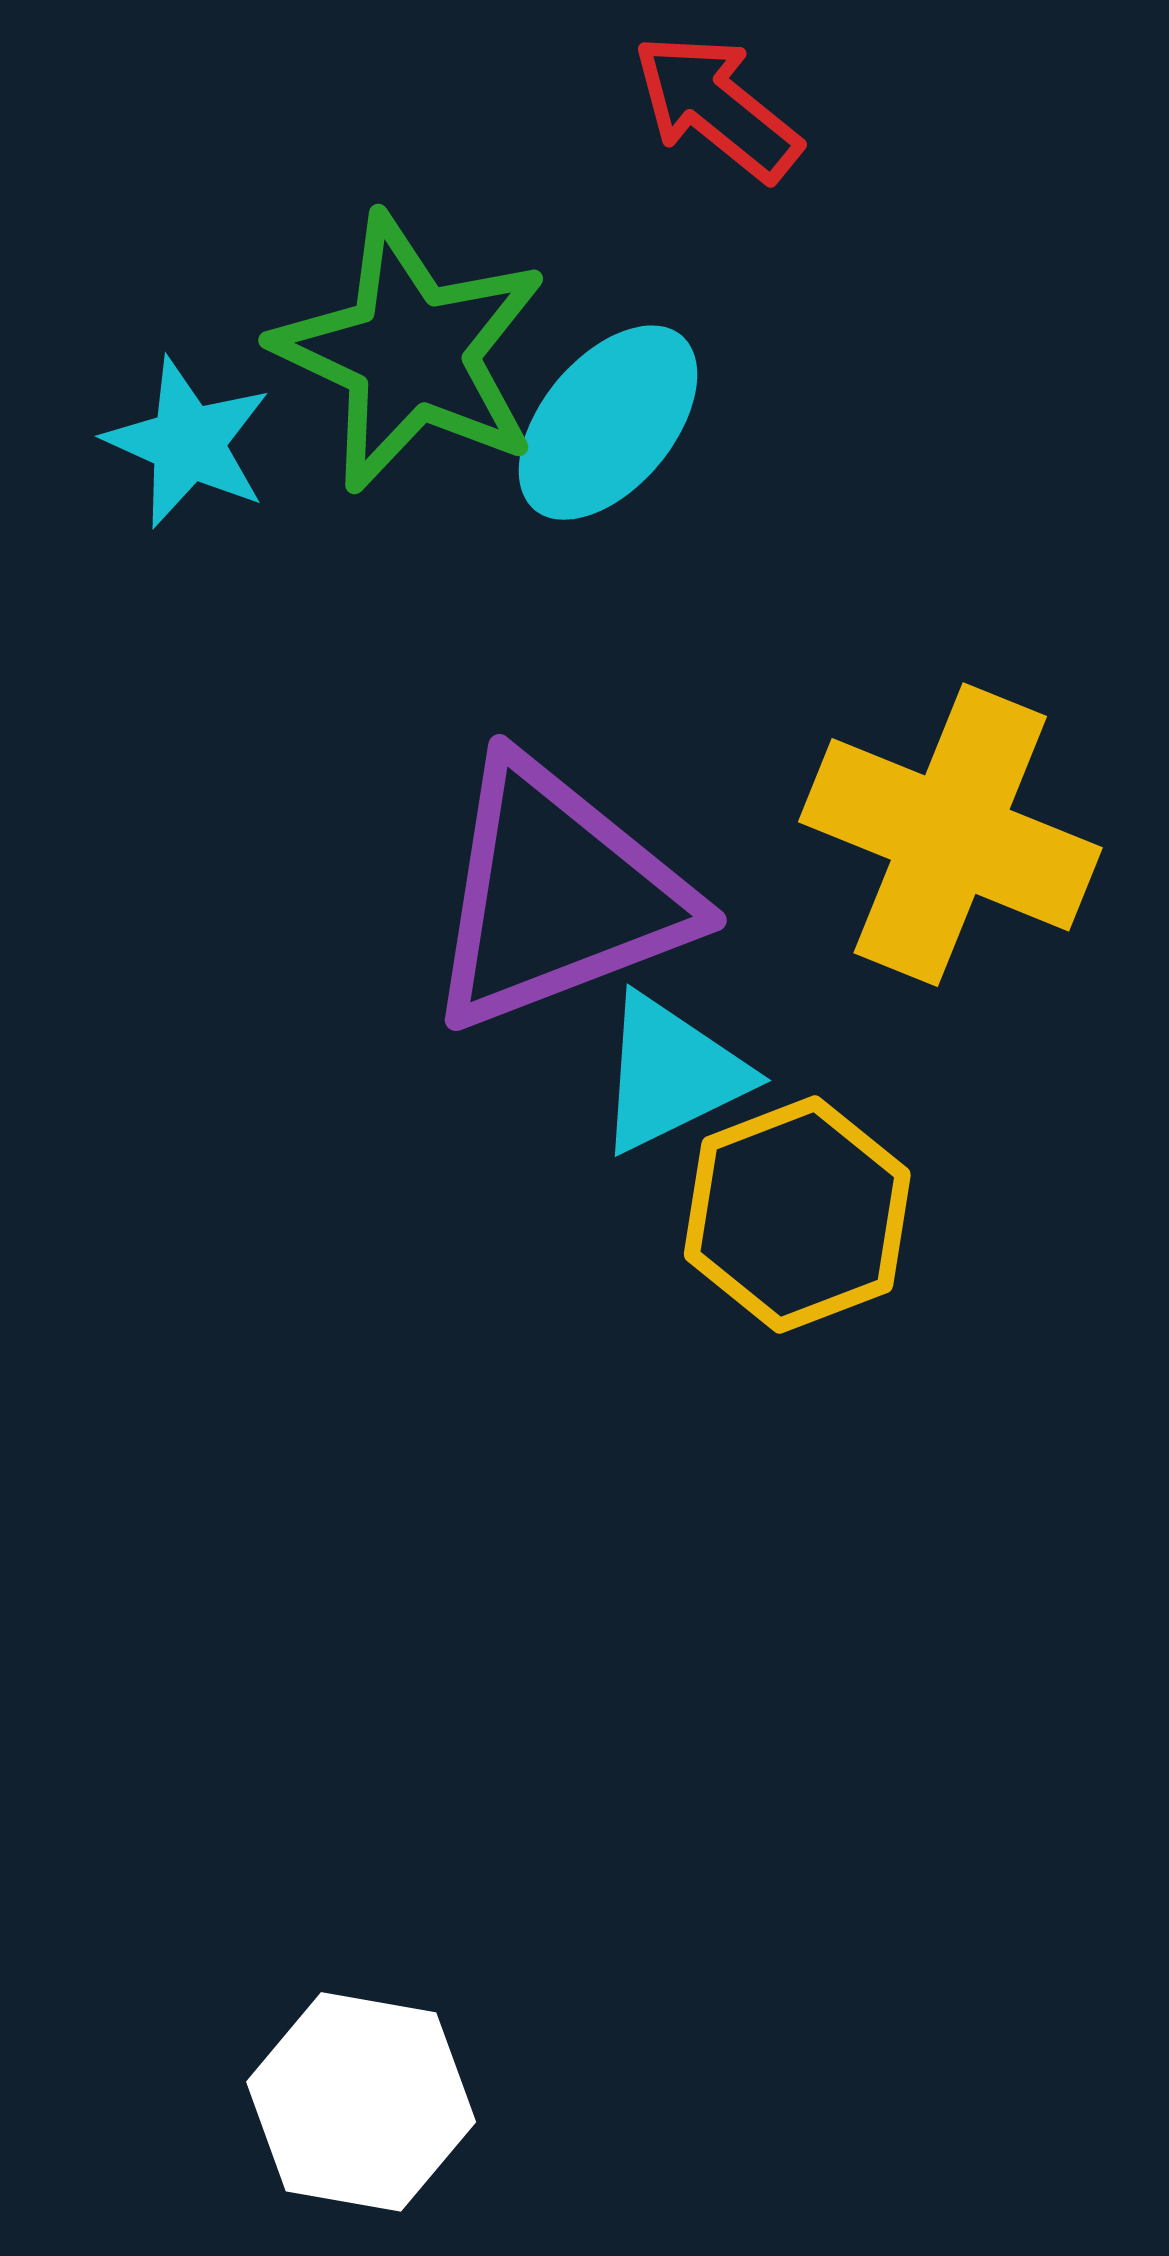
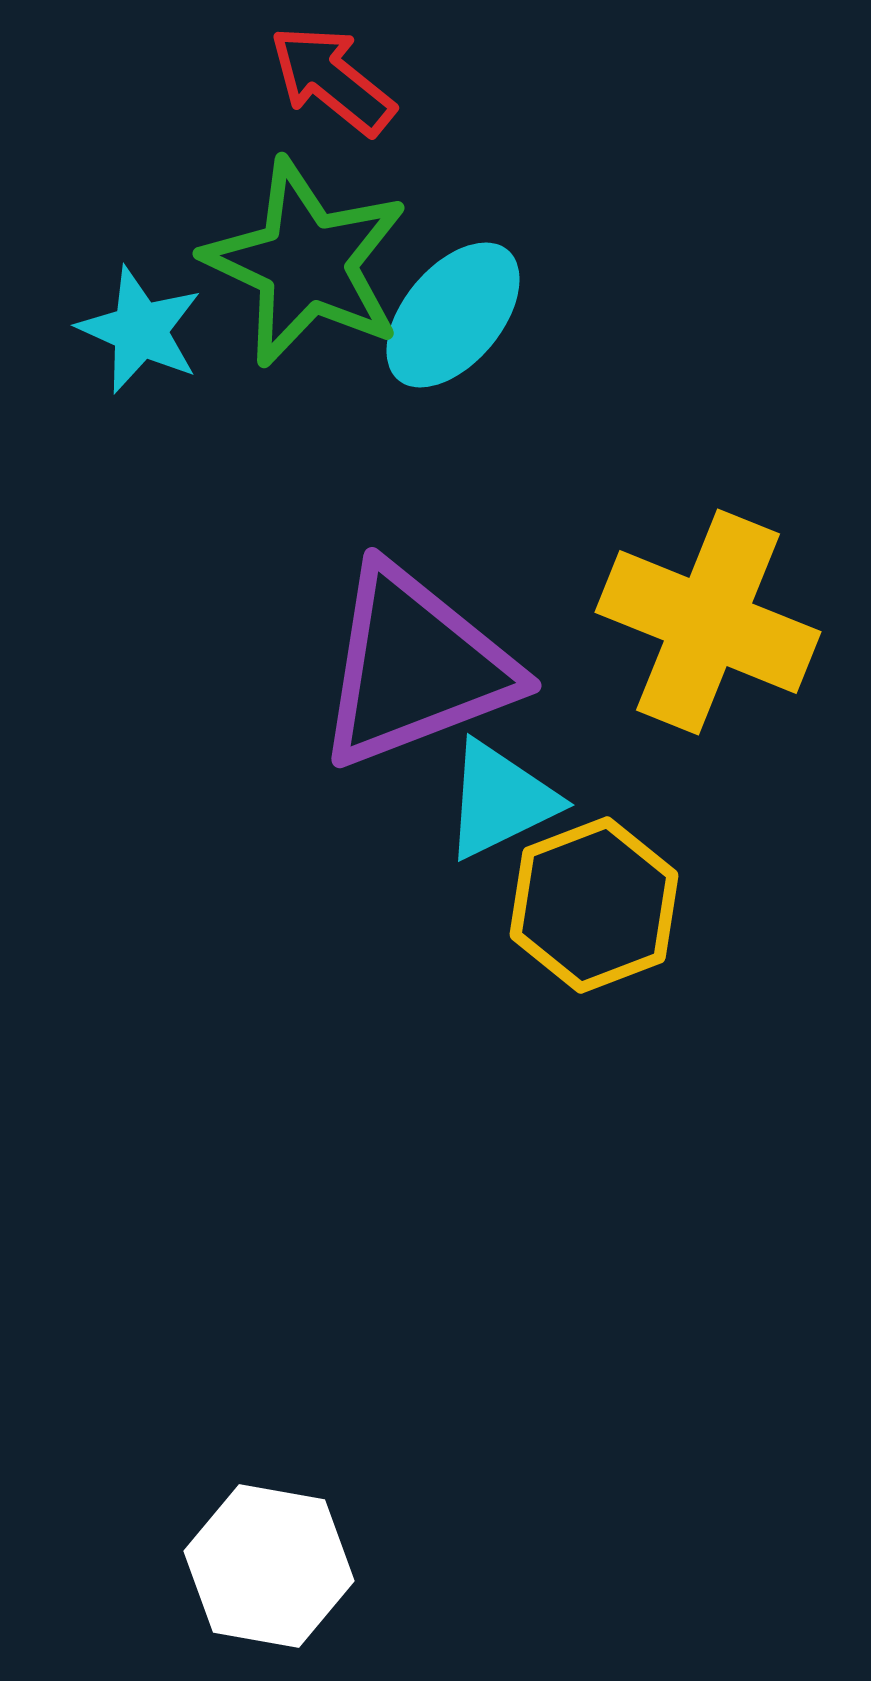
red arrow: (717, 107) -> (332, 80), moved

